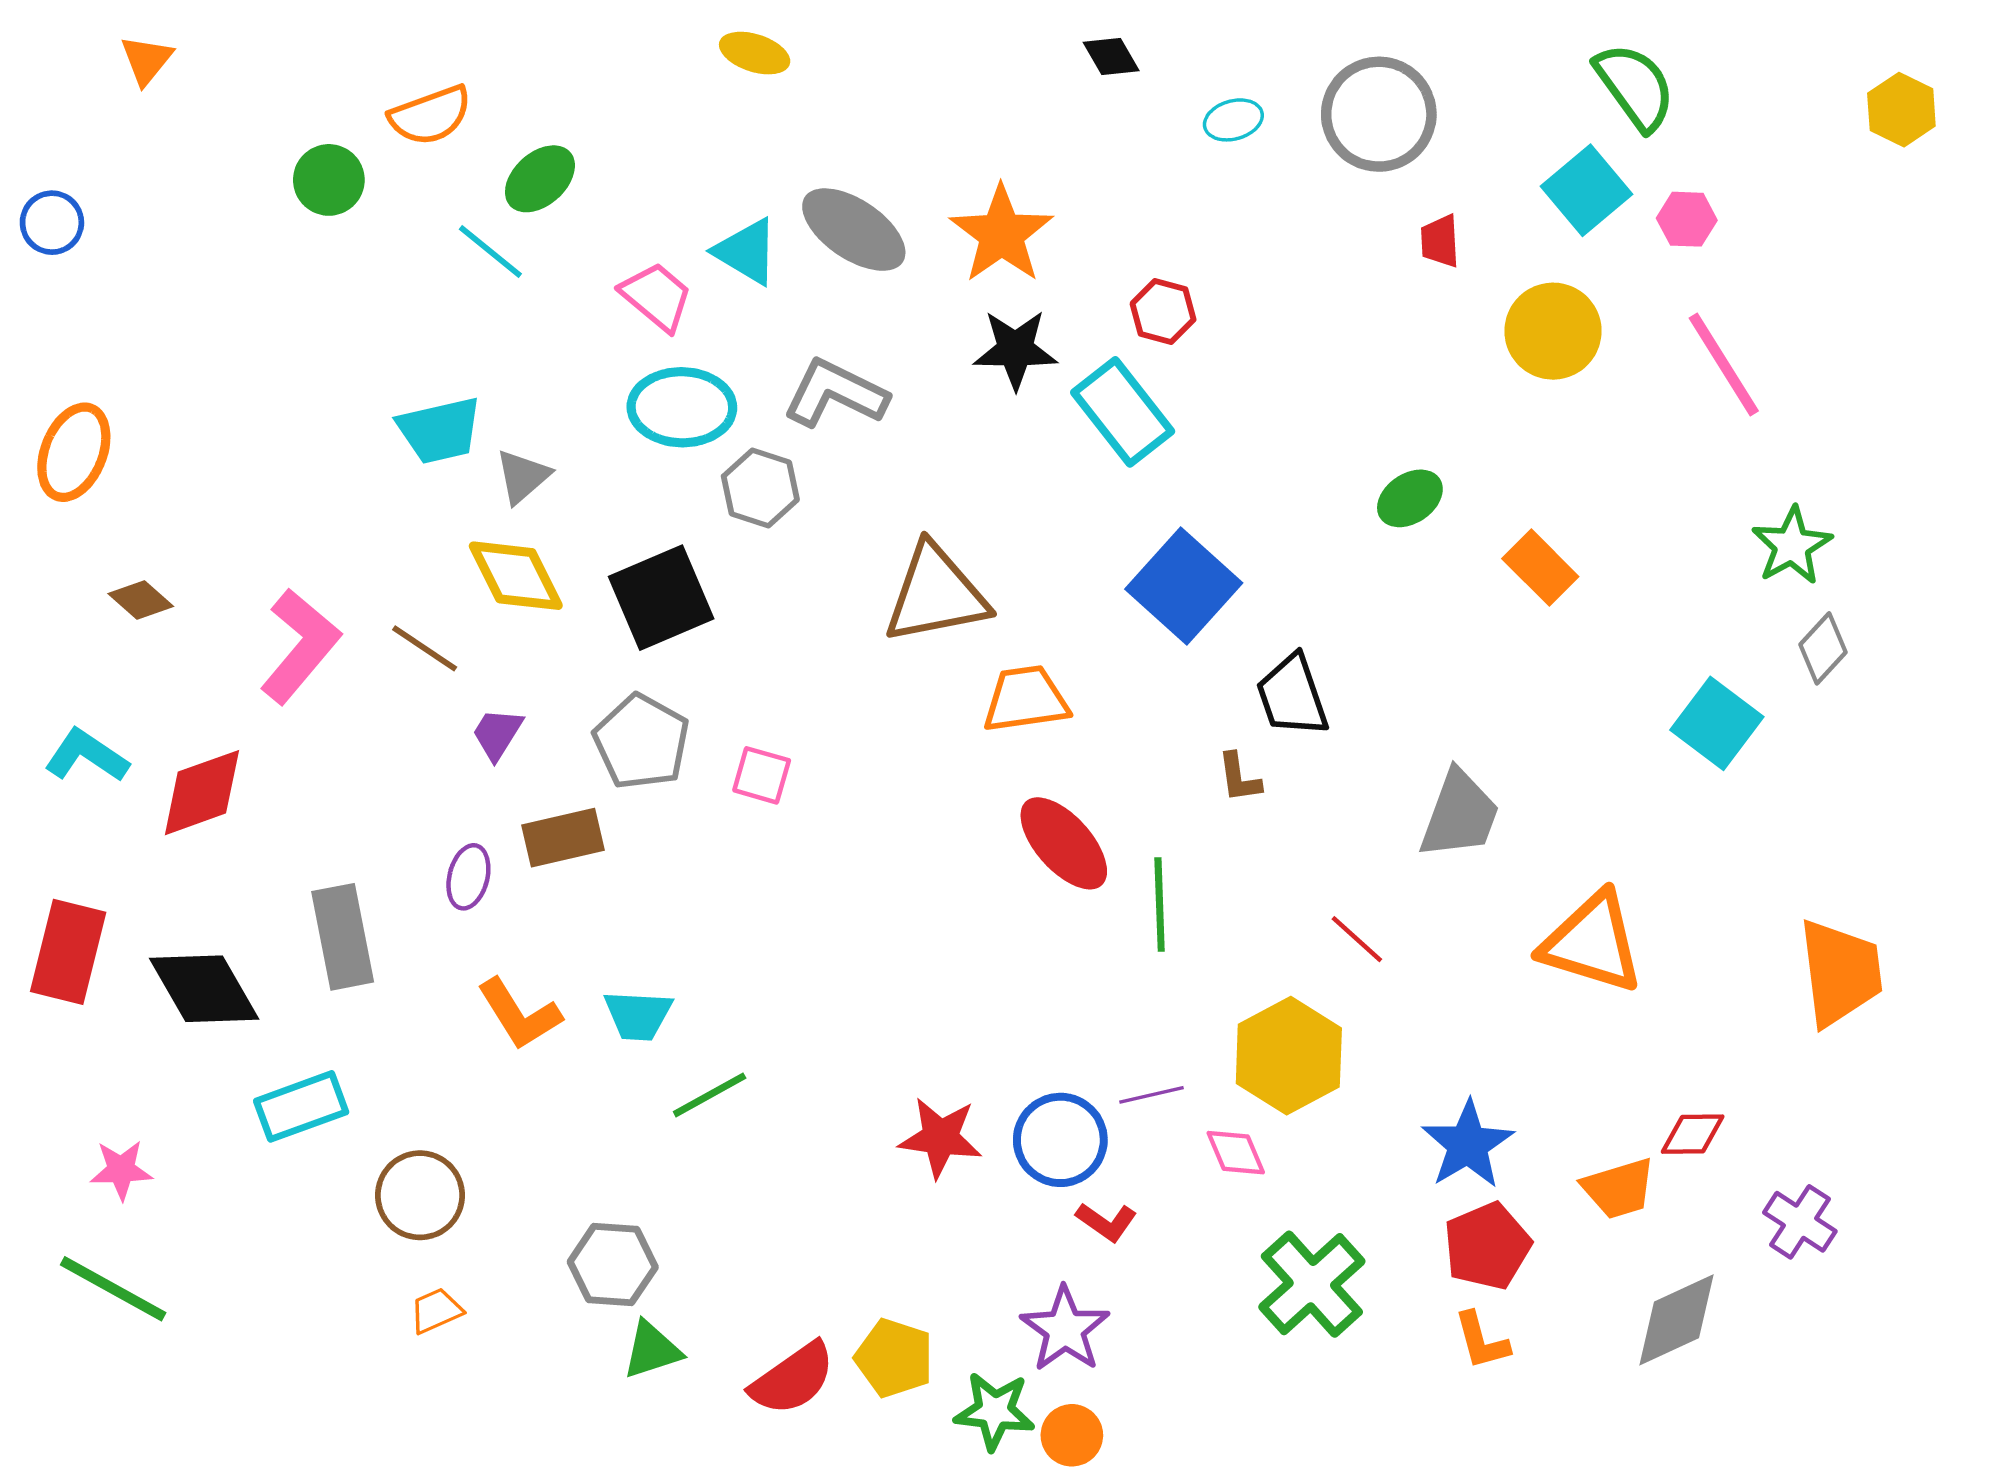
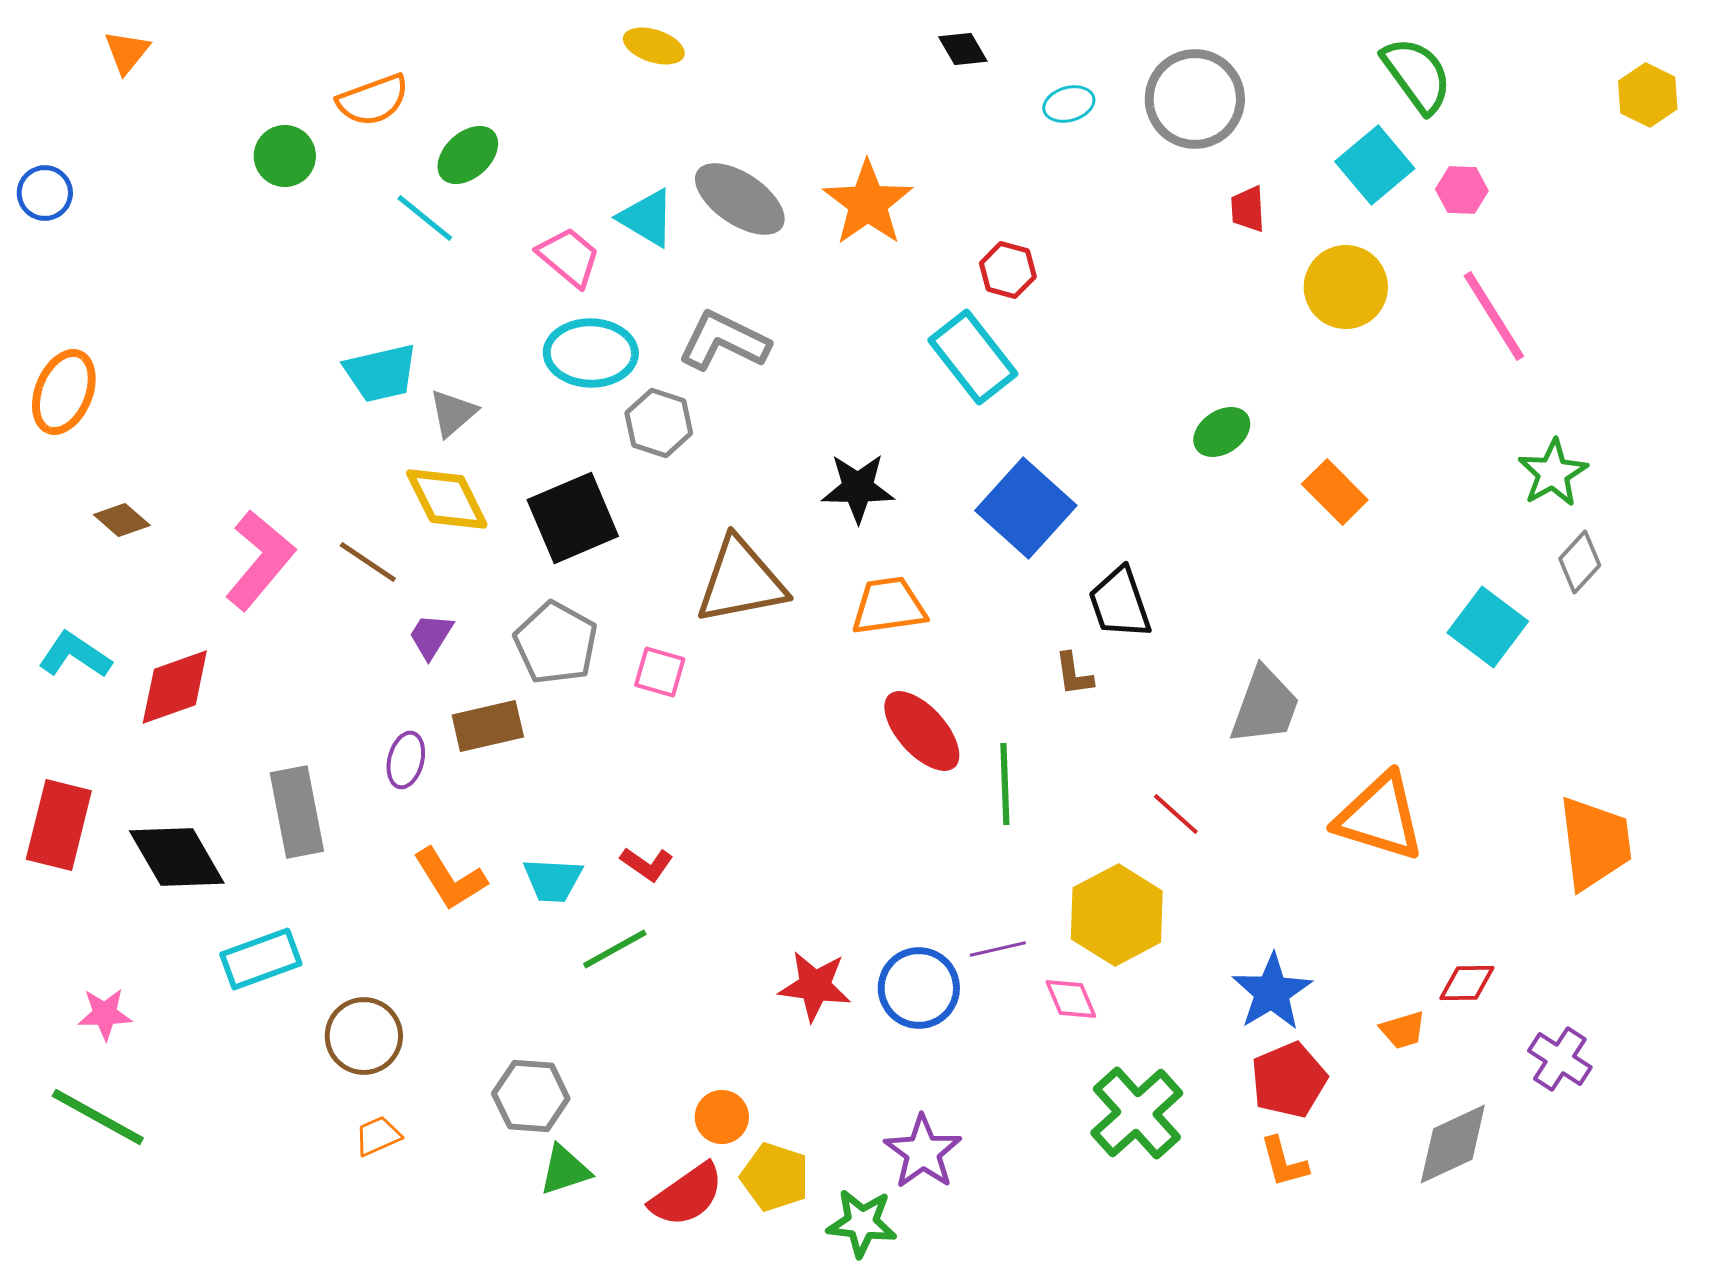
black star: (1015, 350) -> (858, 488), moved
brown triangle: (936, 594) -> (741, 581), moved
orange trapezoid: (1619, 1188) -> (1403, 1030), size x0.7
red L-shape: (1106, 1222) -> (647, 864), moved
orange circle: (1072, 1435) -> (722, 1117), moved

